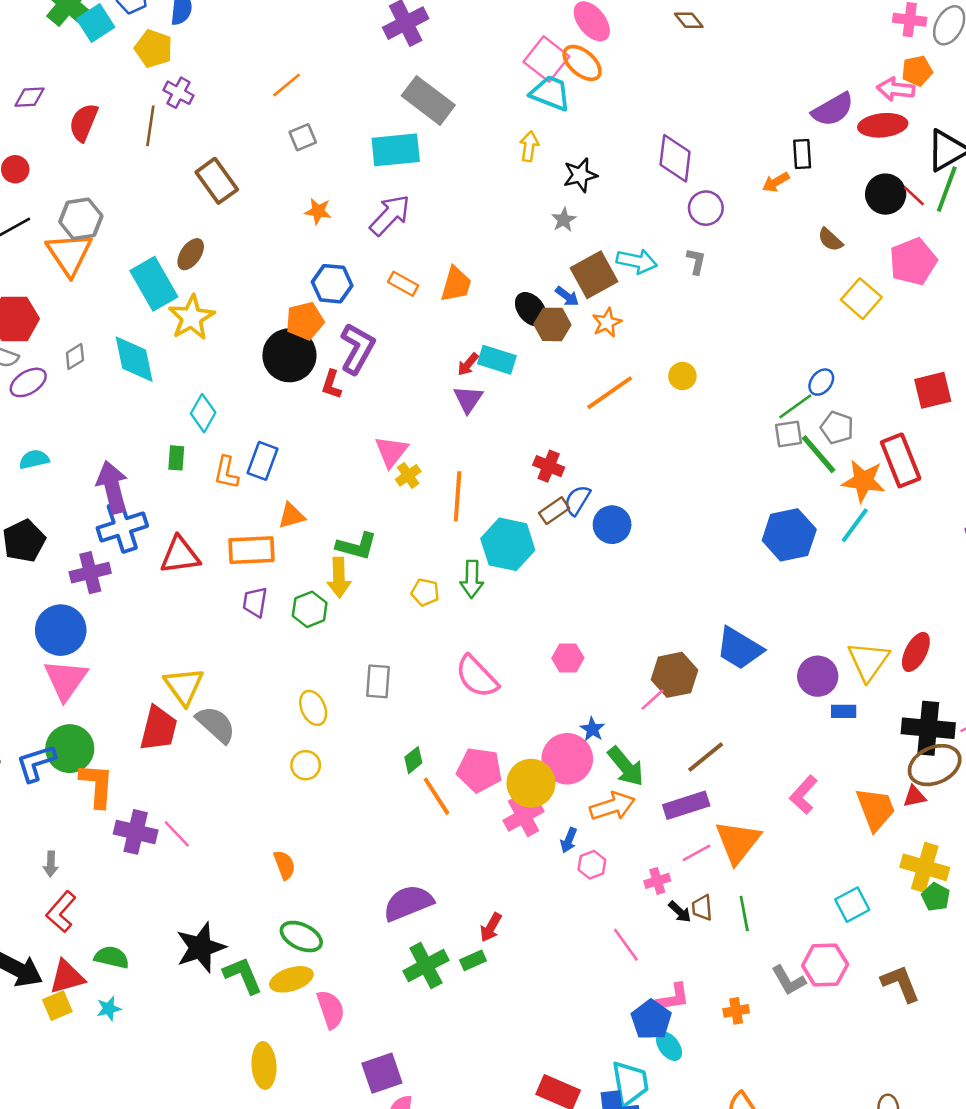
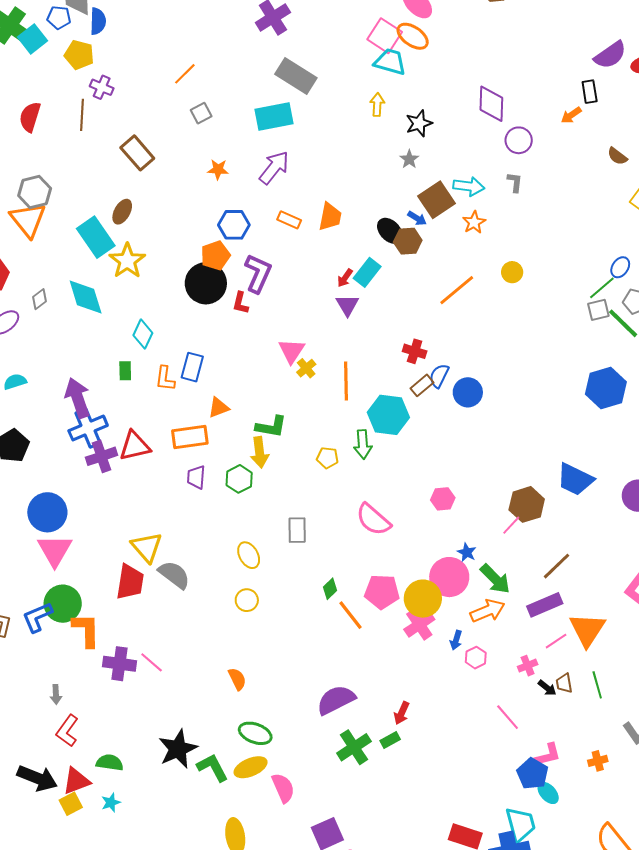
orange star: (607, 323) -> (474, 222), moved
cyan rectangle: (497, 360) -> (367, 272), turned -64
purple cross: (90, 573) -> (101, 456), moved

